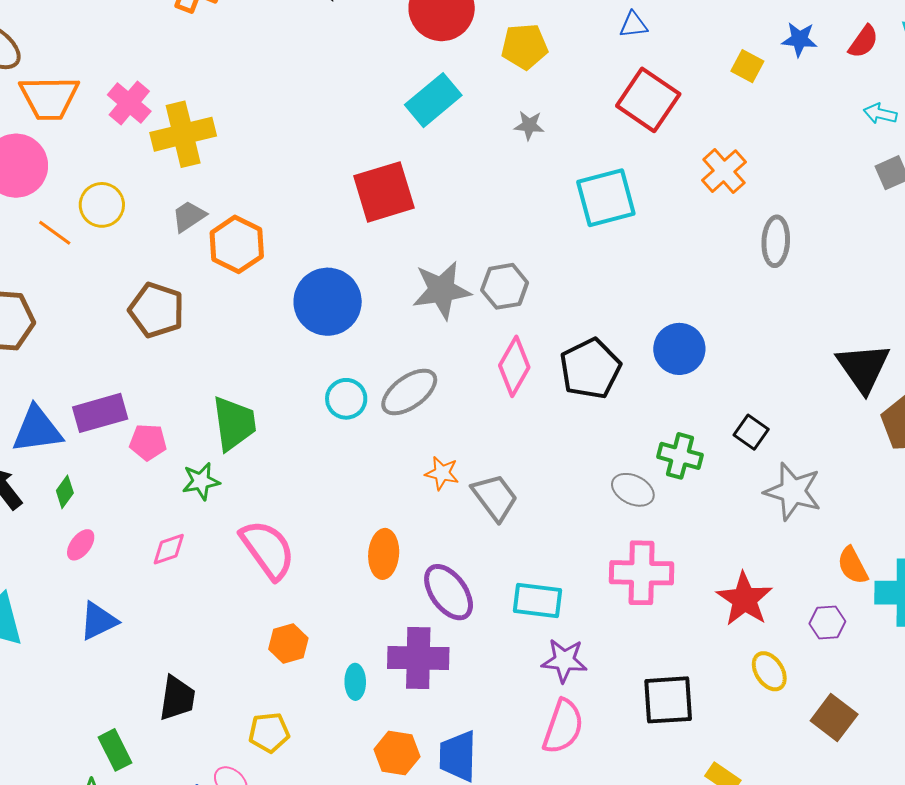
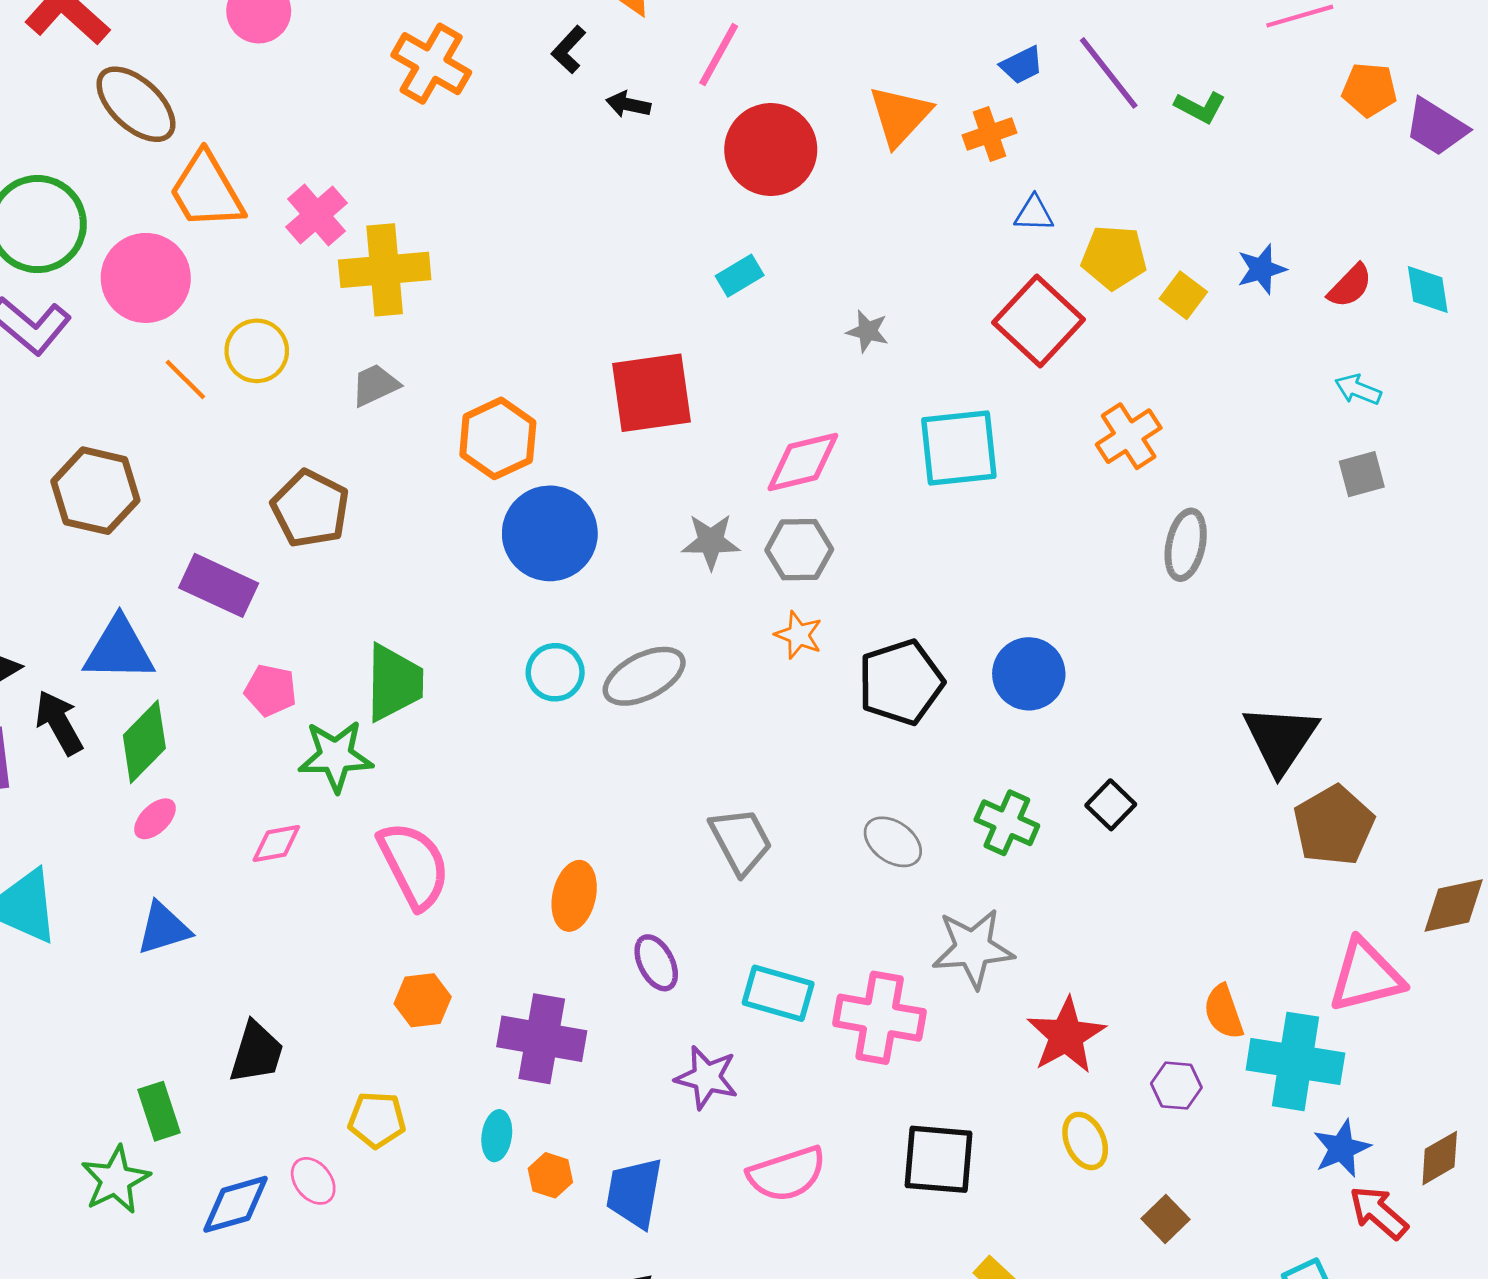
blue star: (799, 39) -> (1262, 269), turned -30
yellow pentagon: (524, 46) -> (1114, 257), moved
orange trapezoid: (49, 98) -> (206, 191), turned 52
cyan rectangle: (433, 100) -> (740, 276), size x0.6
orange hexagon: (237, 244) -> (498, 438), moved
gray star: (442, 290) -> (711, 542), size x0.7
pink diamond: (514, 366) -> (803, 462), moved, turned 38
purple rectangle: (100, 413) -> (219, 585), moved, turned 32
orange star: (442, 473) -> (799, 635), moved
green star: (201, 481) -> (336, 756), size x1.4
gray ellipse: (633, 490) -> (893, 842), moved
gray star: (793, 491) -> (973, 948), moved, turned -30
green diamond: (65, 492) -> (144, 742), size x1.8
pink cross: (642, 573) -> (880, 1018), moved
purple ellipse: (449, 592) -> (656, 963), size x0.7
purple cross: (418, 658) -> (542, 1039), moved
purple star: (564, 661) -> (707, 1077), moved
cyan ellipse: (355, 682) -> (497, 1136), moved
brown square: (834, 717) -> (1165, 1219), size x0.7
pink semicircle: (563, 727) -> (787, 1174), turned 44
orange hexagon: (397, 753) -> (550, 1175), size x0.7

